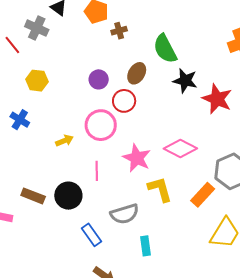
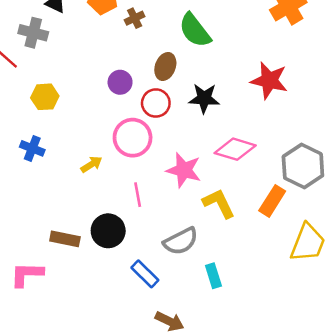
black star: (185, 81) -> (204, 98), moved

